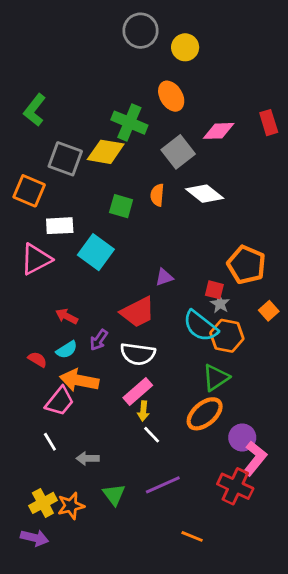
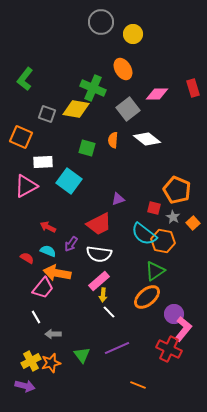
gray square: (65, 159) -> (47, 114), size x0.7
gray star: (220, 304) -> (173, 217), moved
cyan semicircle: (67, 350) -> (48, 251), turned -126
gray arrow: (88, 458) -> (53, 334), moved

